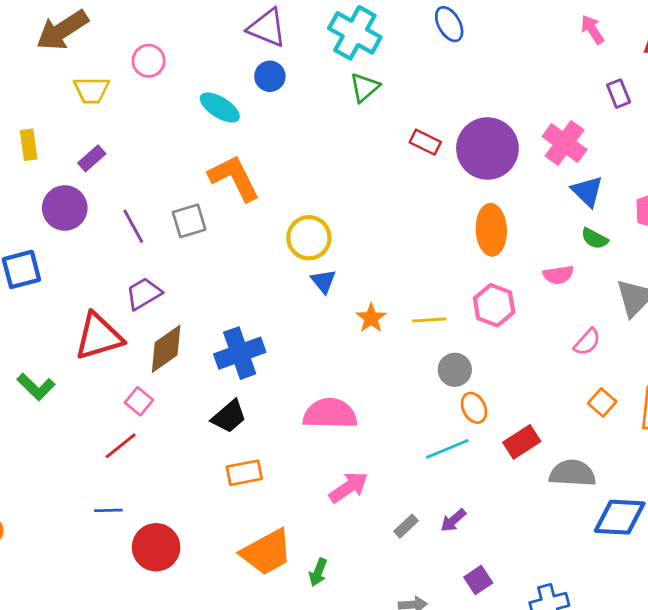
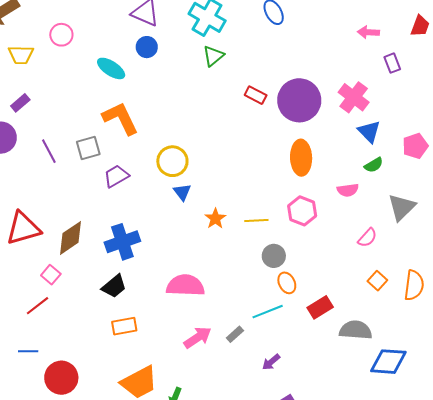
pink arrow: (592, 29) -> (368, 32), moved, turned -55
green semicircle: (595, 239) -> (374, 165), turned -60
purple trapezoid: (144, 294) -> (116, 176), moved
gray rectangle: (406, 526) -> (235, 334), moved

